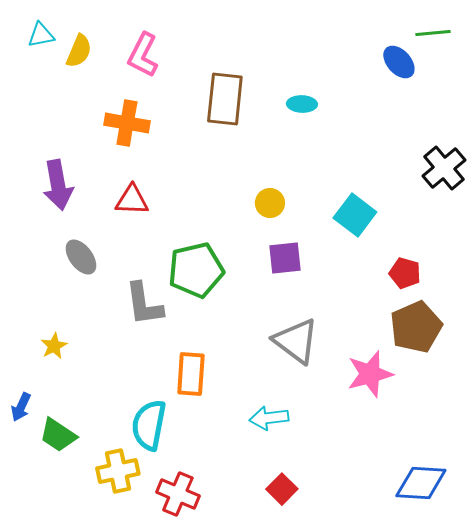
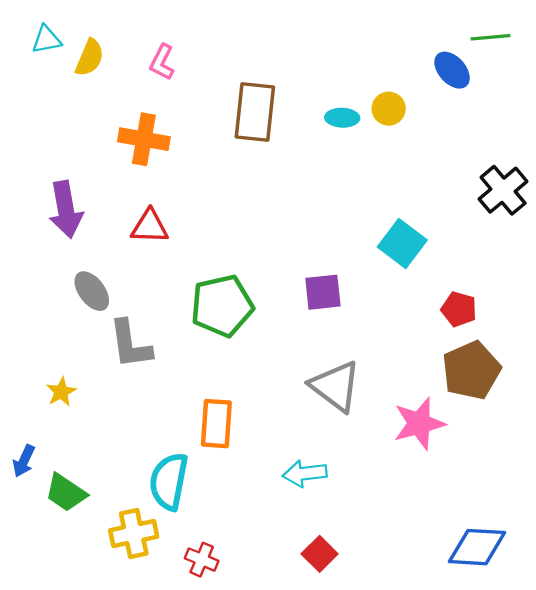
pink L-shape: (143, 55) -> (162, 62), size x0.7
yellow circle: (270, 203) -> (389, 109), moved
gray L-shape: (144, 304) -> (130, 344), moved
red cross: (178, 494) -> (202, 560), size x0.7

